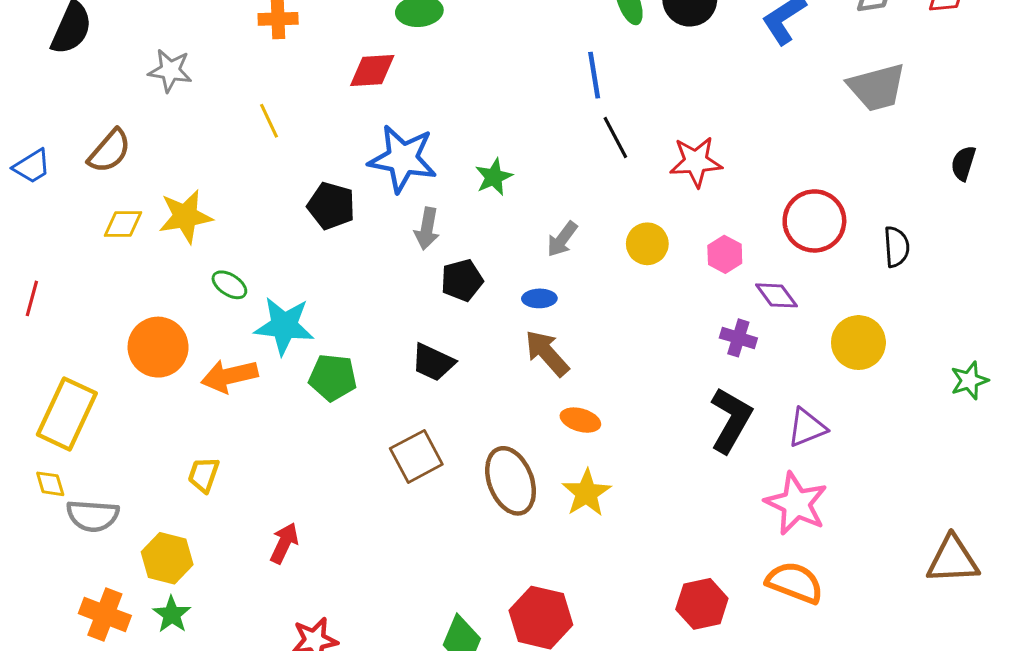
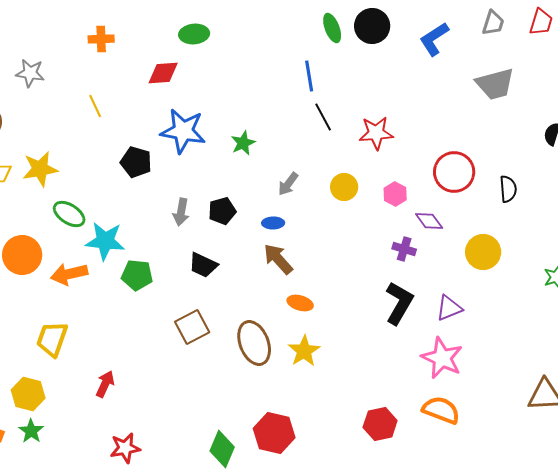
gray arrow: (427, 229) -> (181, 212), moved
green ellipse: (229, 285) -> (69, 214), size x1.4
yellow trapezoid: (204, 475) -> (52, 339), size x1.5

